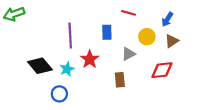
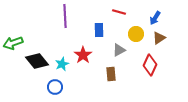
green arrow: (14, 14) -> (13, 43), moved
purple line: (70, 36) -> (65, 16), moved
red diamond: (162, 70) -> (150, 65), turned -60

